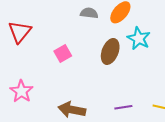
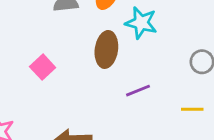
purple line: (123, 107) -> (138, 91), moved

